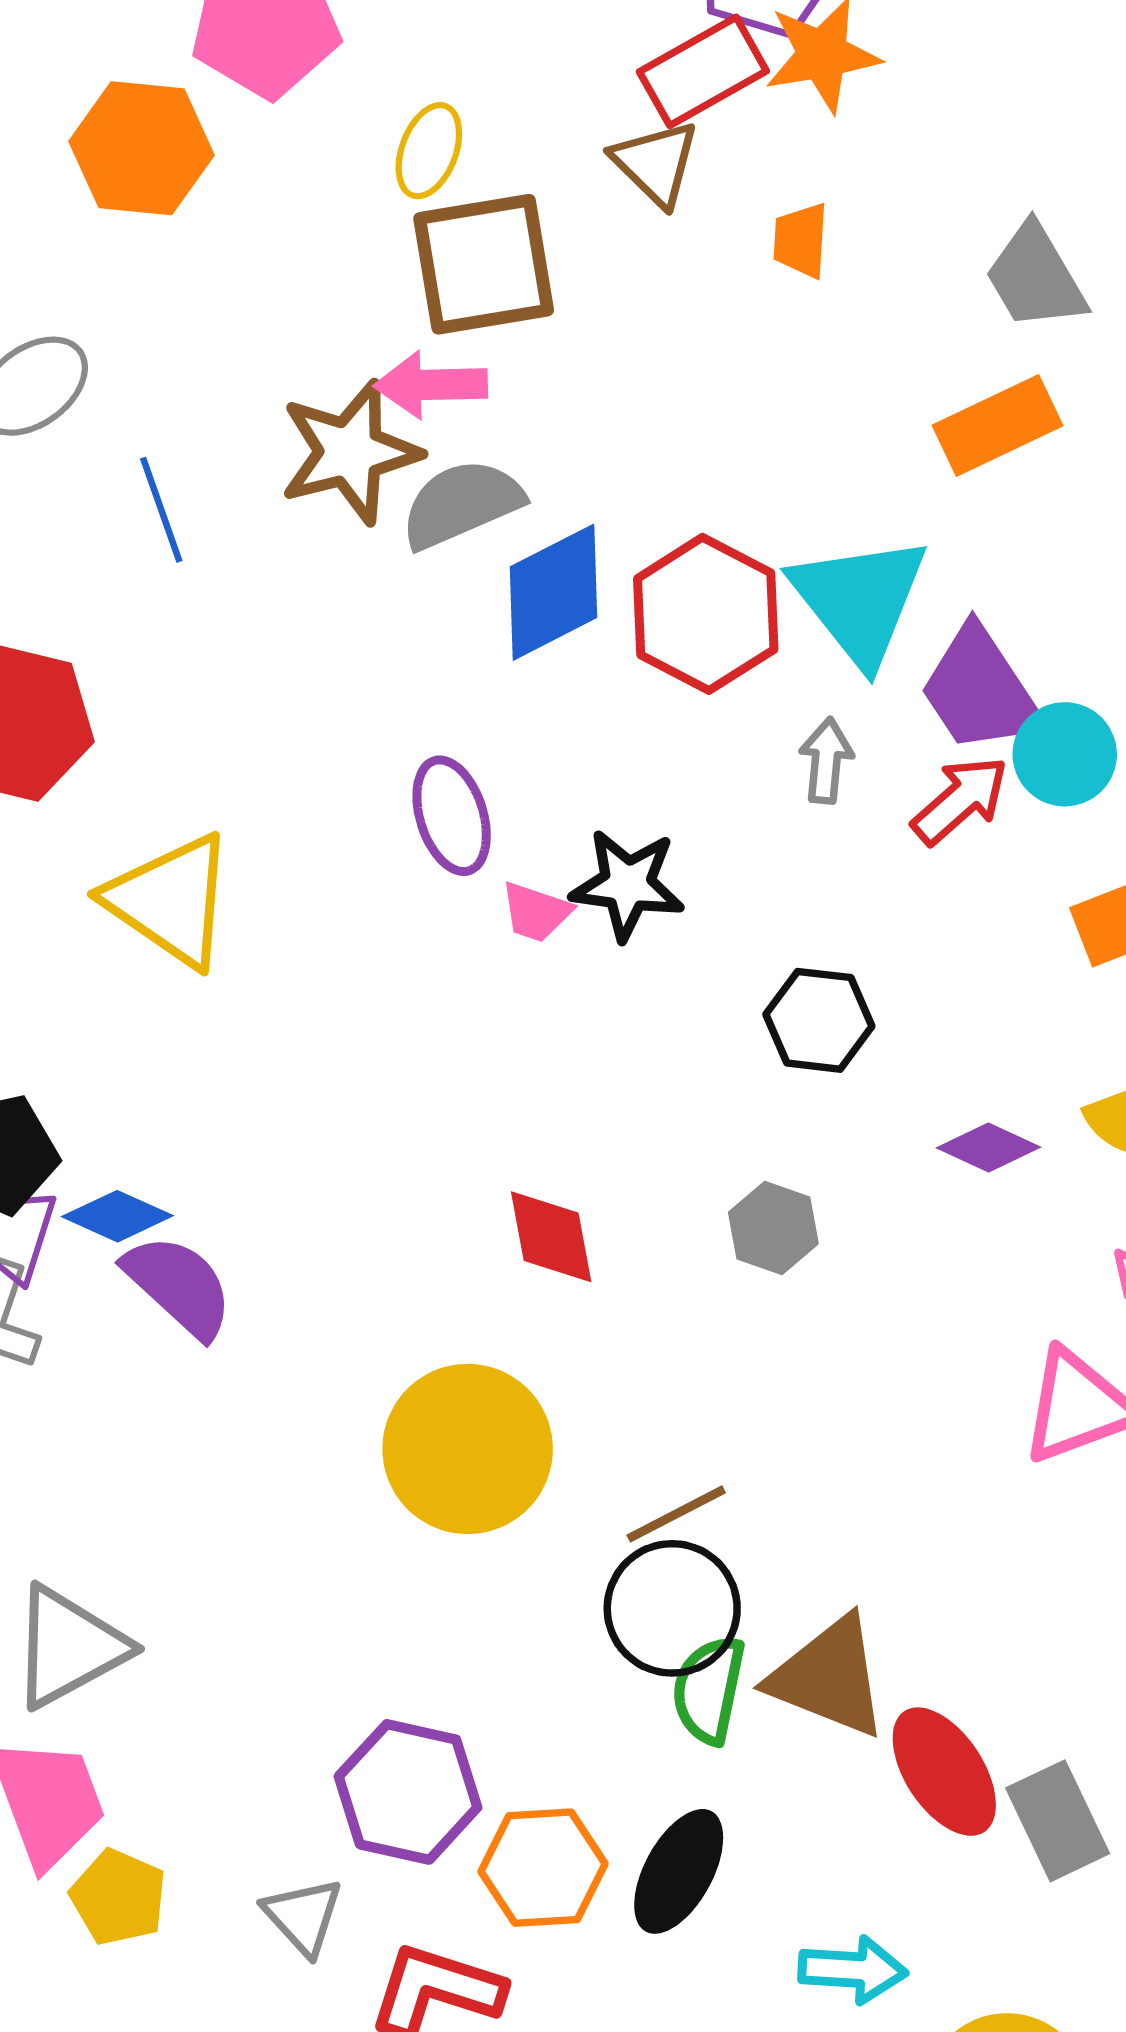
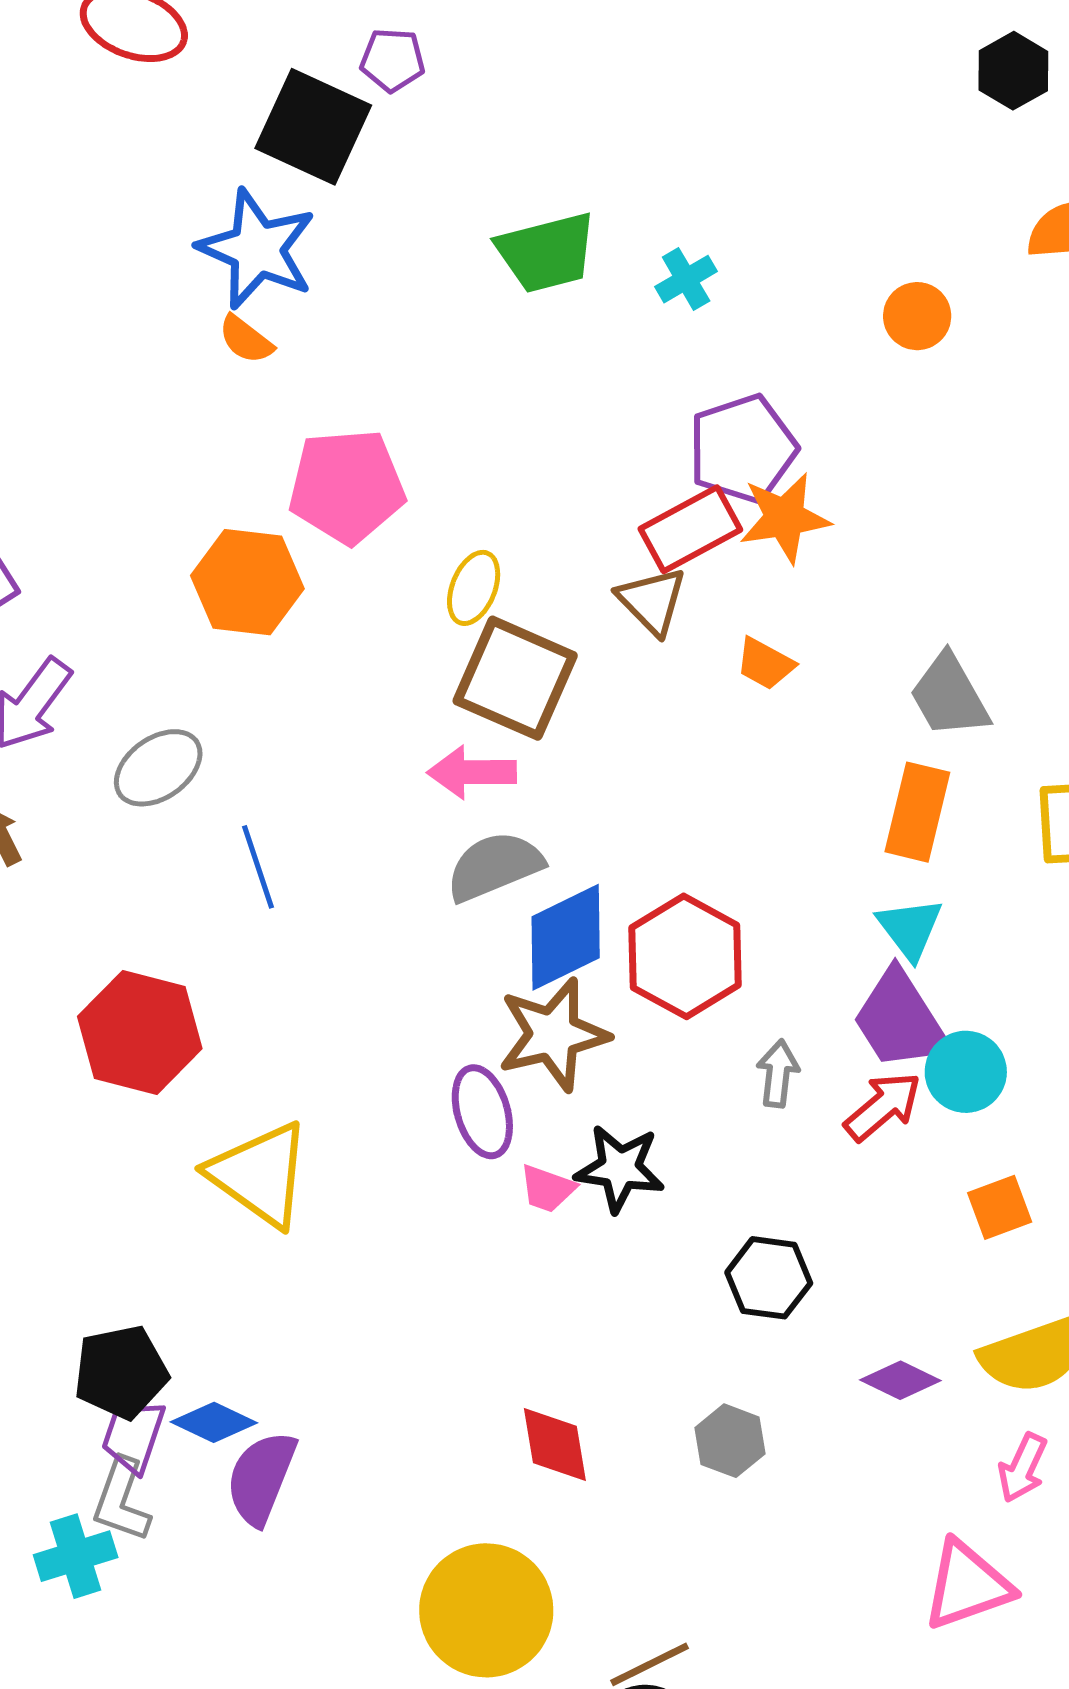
orange trapezoid: (801, 240) -> (765, 664), turned -66
brown square: (484, 264) -> (515, 678), turned 32
orange rectangle: (998, 426) -> (917, 812), turned -52
brown star: (350, 452) -> (553, 1034), moved
cyan triangle: (859, 600) -> (910, 928), moved, size x0.6
purple semicircle: (179, 1286) -> (261, 1478), turned -112

